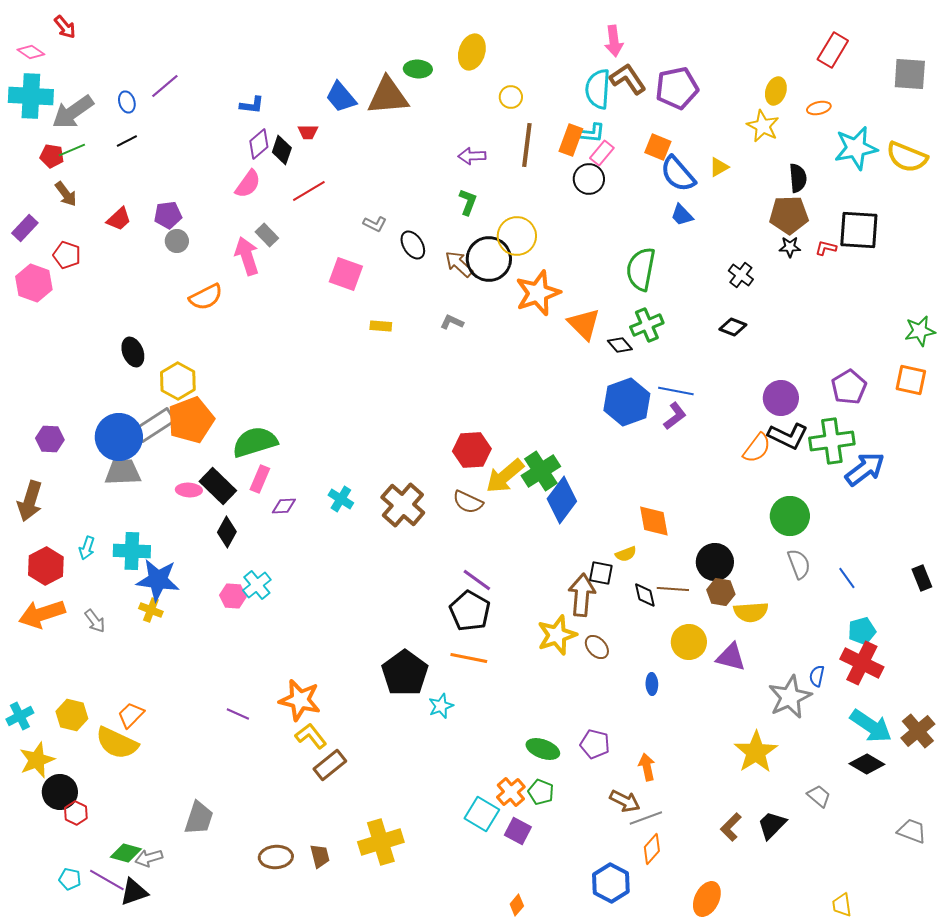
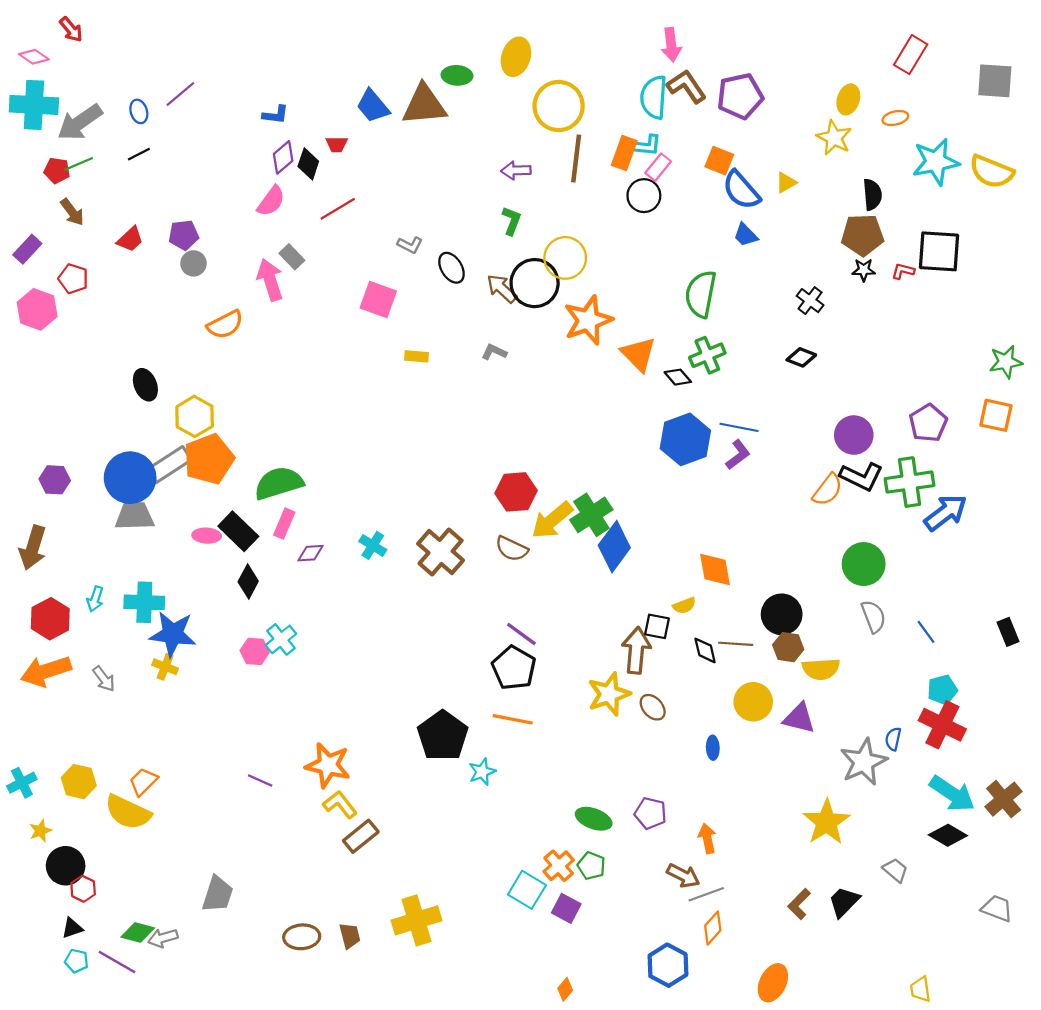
yellow circle: (511, 97) -> (559, 106), size x2.0
yellow star: (37, 760) -> (40, 831), size x0.6
black triangle: (134, 892) -> (72, 928), moved, size x0.7

